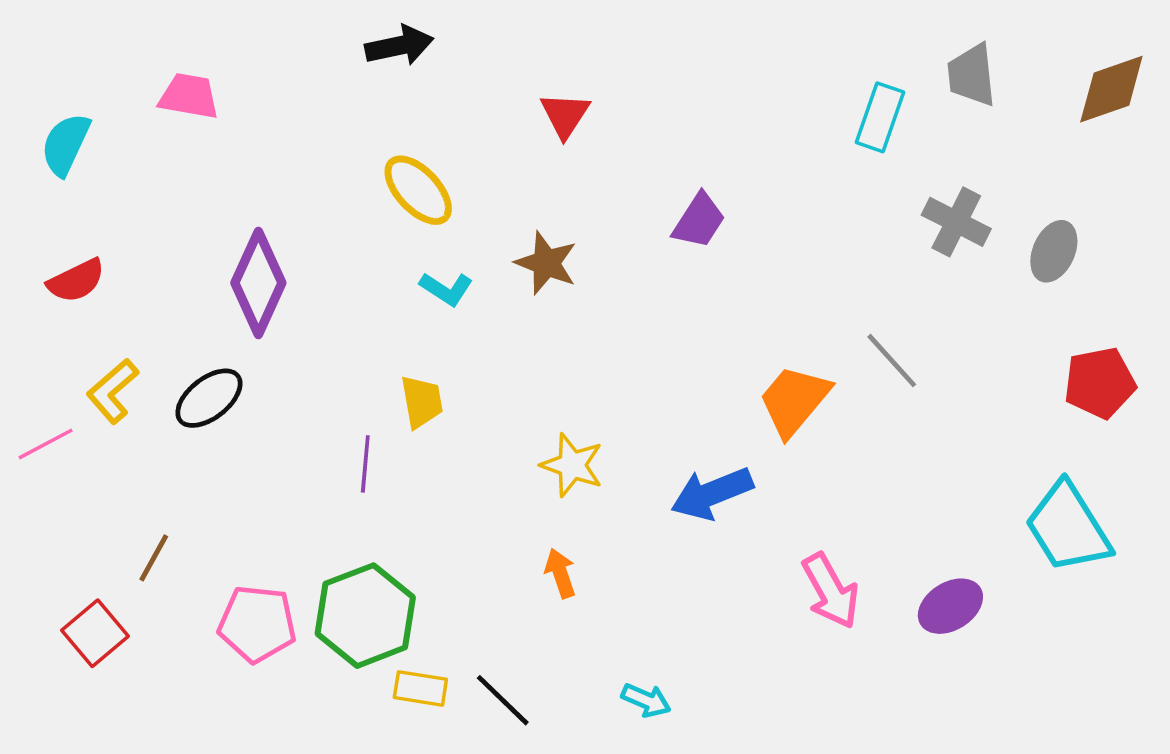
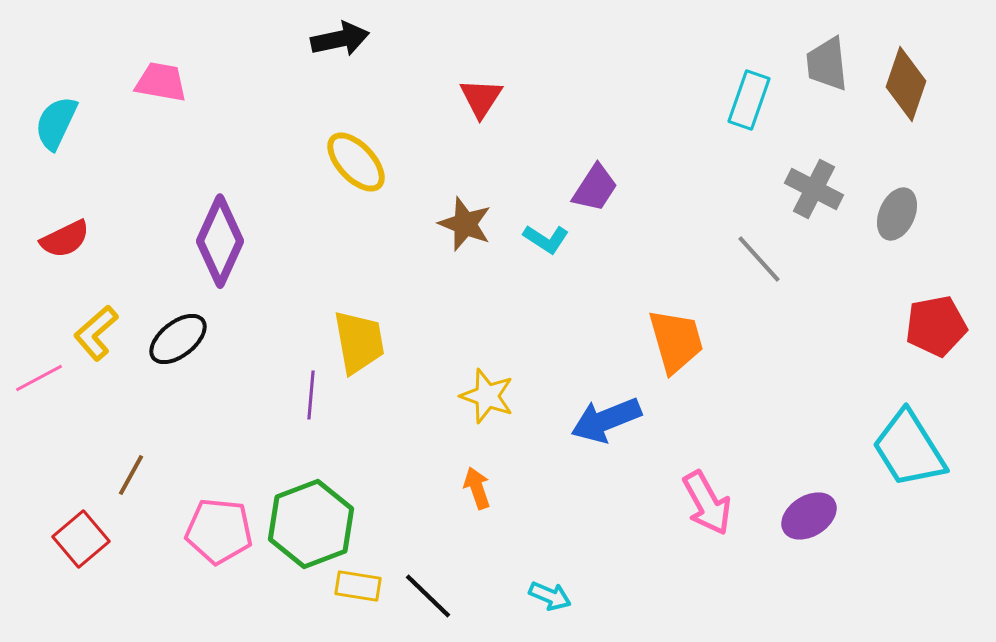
brown diamond: (1111, 89) -> (906, 84), moved, turned -52
cyan L-shape: (446, 289) -> (546, 239), moved
gray line: (892, 361) -> (759, 259), moved
orange trapezoid: (794, 401) -> (676, 341), turned 124
yellow trapezoid: (422, 402) -> (359, 342), size x1.4

